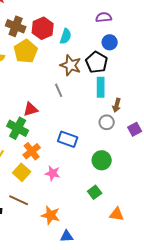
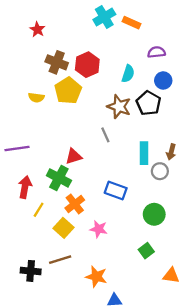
cyan semicircle: (66, 36) -> (128, 74), moved
cyan rectangle: (101, 87) -> (144, 153), moved
brown line: (19, 200) -> (60, 260), turned -42

